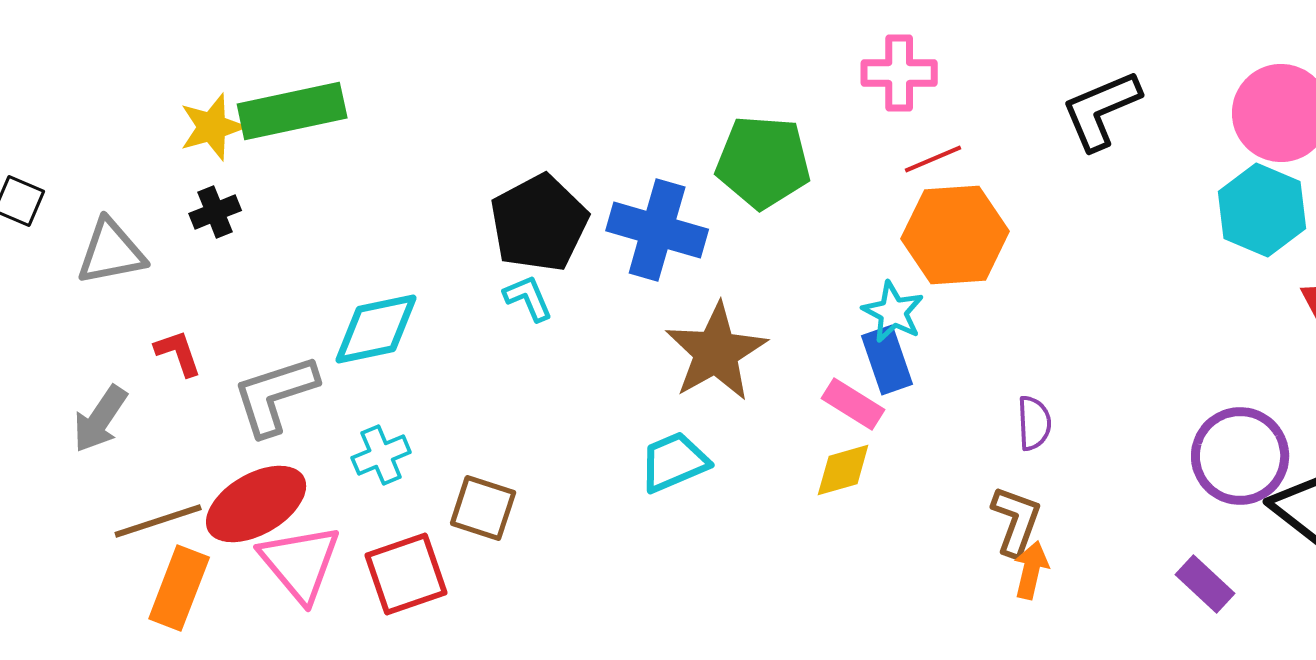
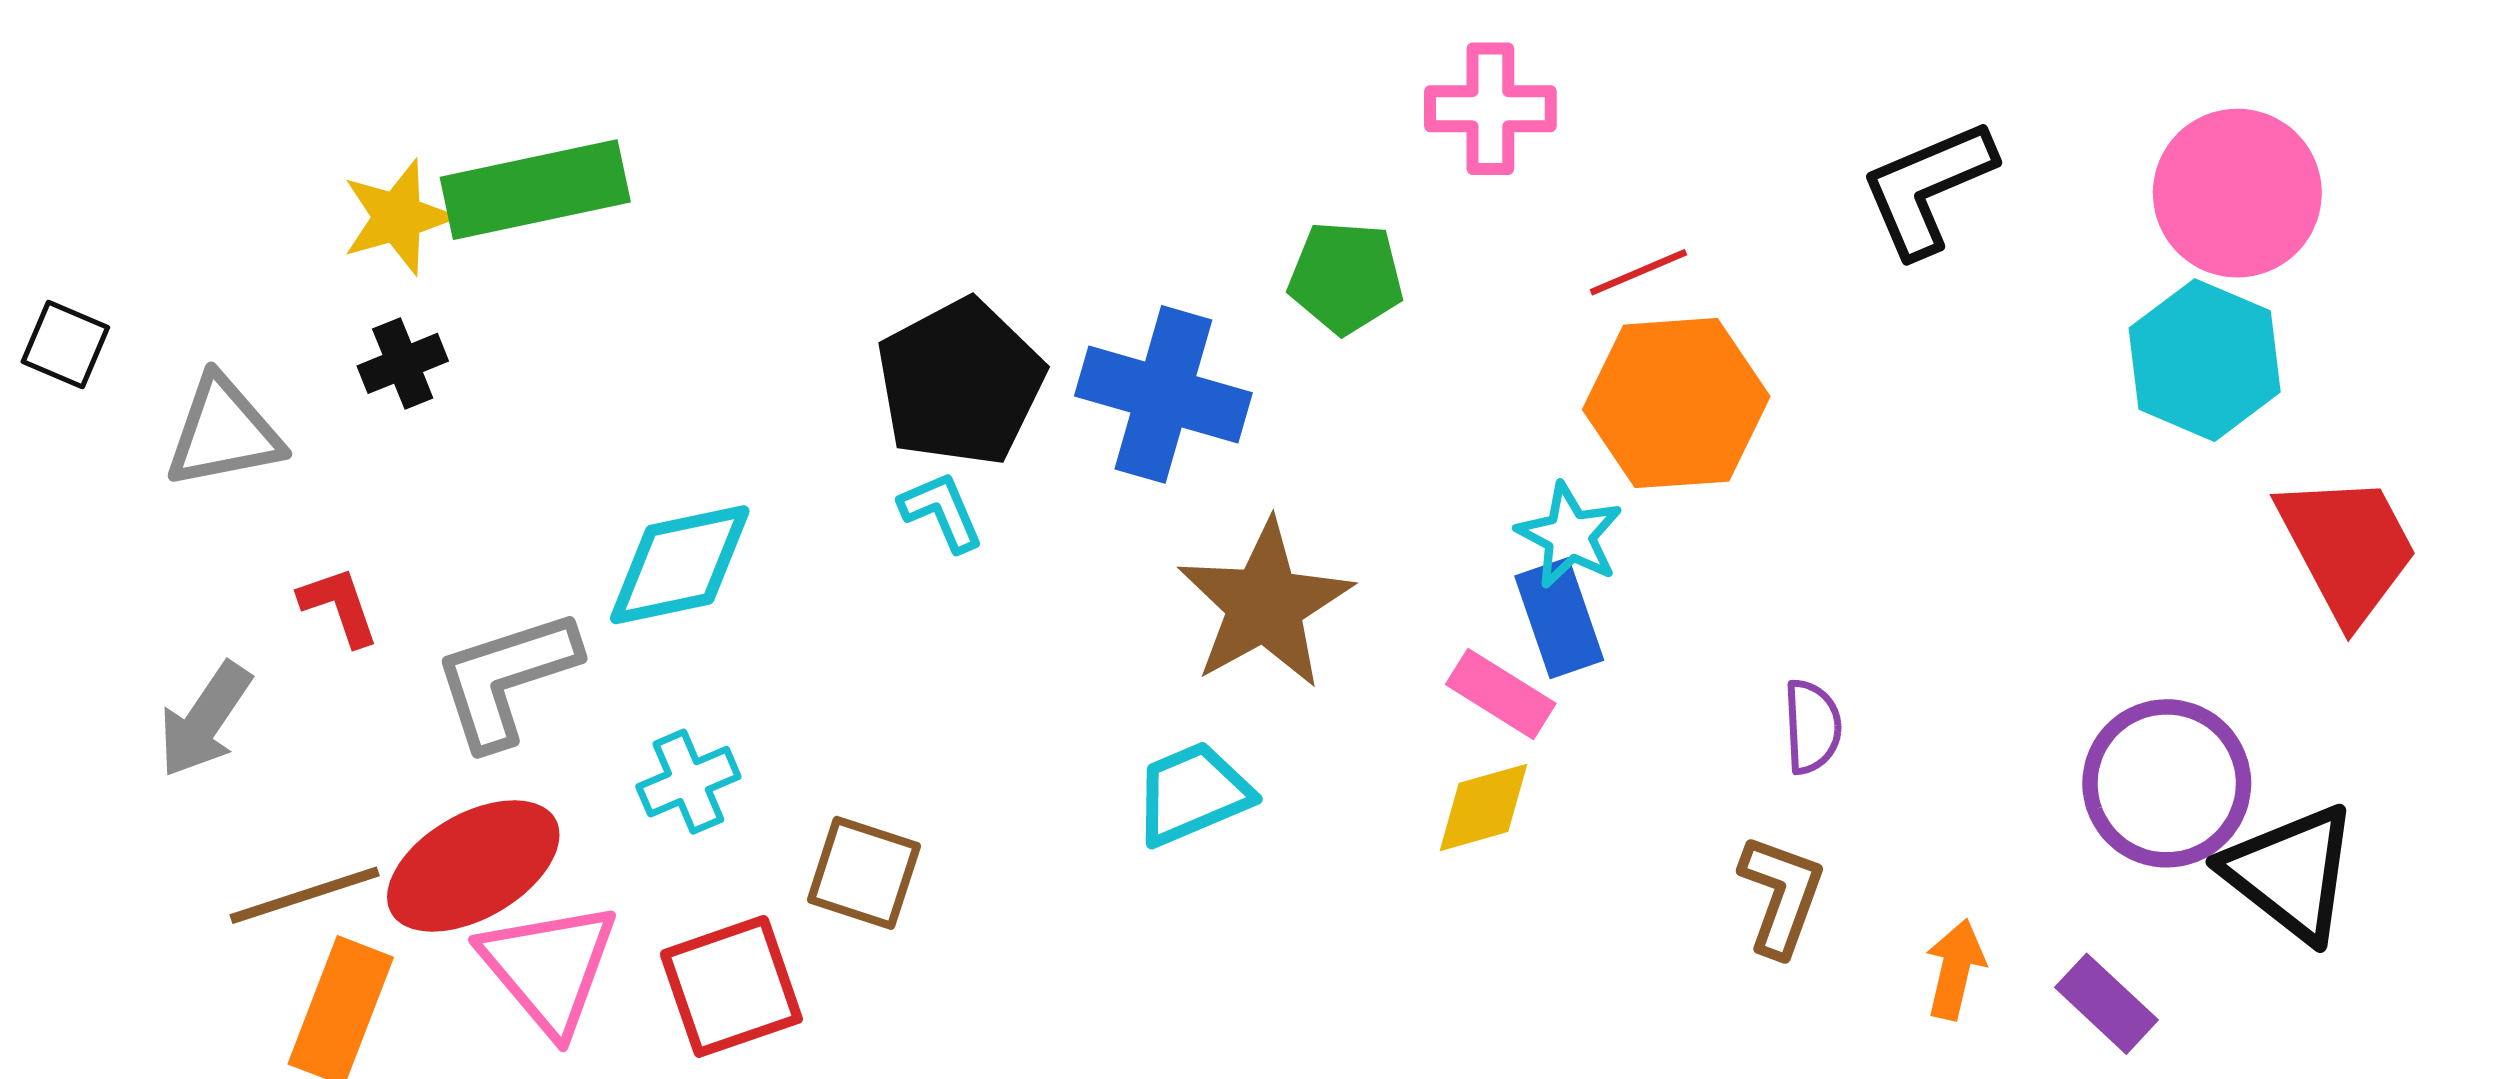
pink cross: (899, 73) -> (1490, 109), moved
green pentagon: (763, 162) -> (1346, 277), size x0.7
orange arrow: (1031, 570) -> (1955, 969), moved

